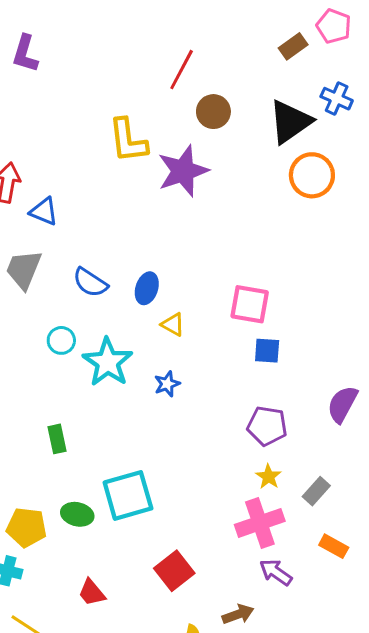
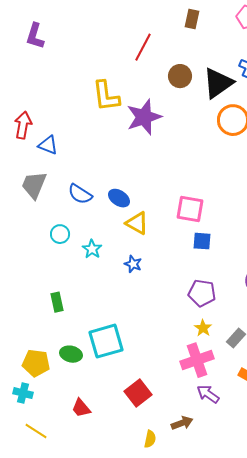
brown rectangle: (293, 46) -> (192, 19), moved, turned -42
brown circle: (213, 112) -> (180, 76), moved
blue ellipse: (147, 288) -> (119, 198), turned -75
yellow triangle: (173, 325) -> (137, 223), size x1.4
cyan star: (108, 362) -> (92, 249), size x0.6
blue star: (167, 384) -> (133, 264), turned -30

